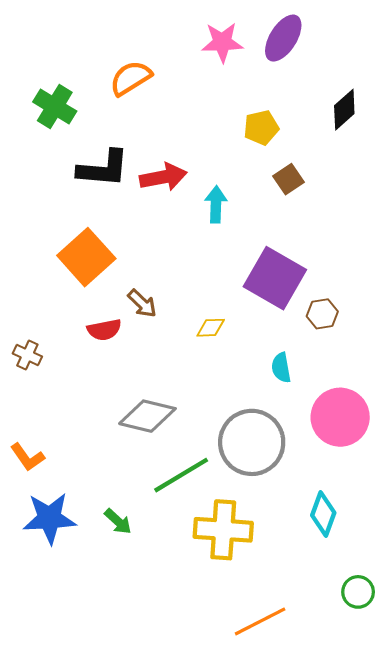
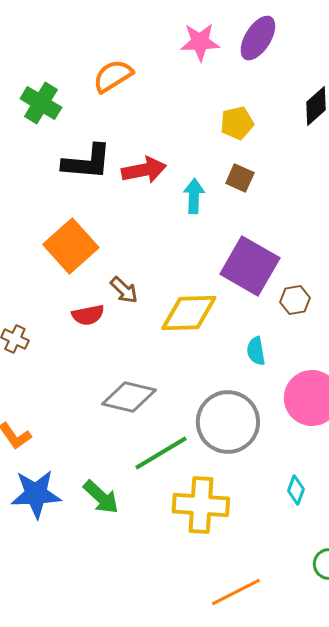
brown square: (289, 179) -> (240, 178), moved, turned -32
yellow diamond: (211, 328) -> (189, 313), size x2.0
cyan diamond: (323, 514) -> (296, 490), size x0.7
green arrow: (118, 521) -> (101, 497), size x1.4

